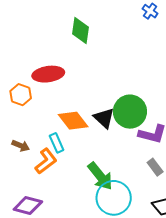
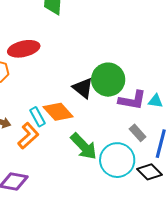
orange diamond: (73, 121) -> (58, 112), moved
cyan circle: (114, 198) -> (117, 160), moved

